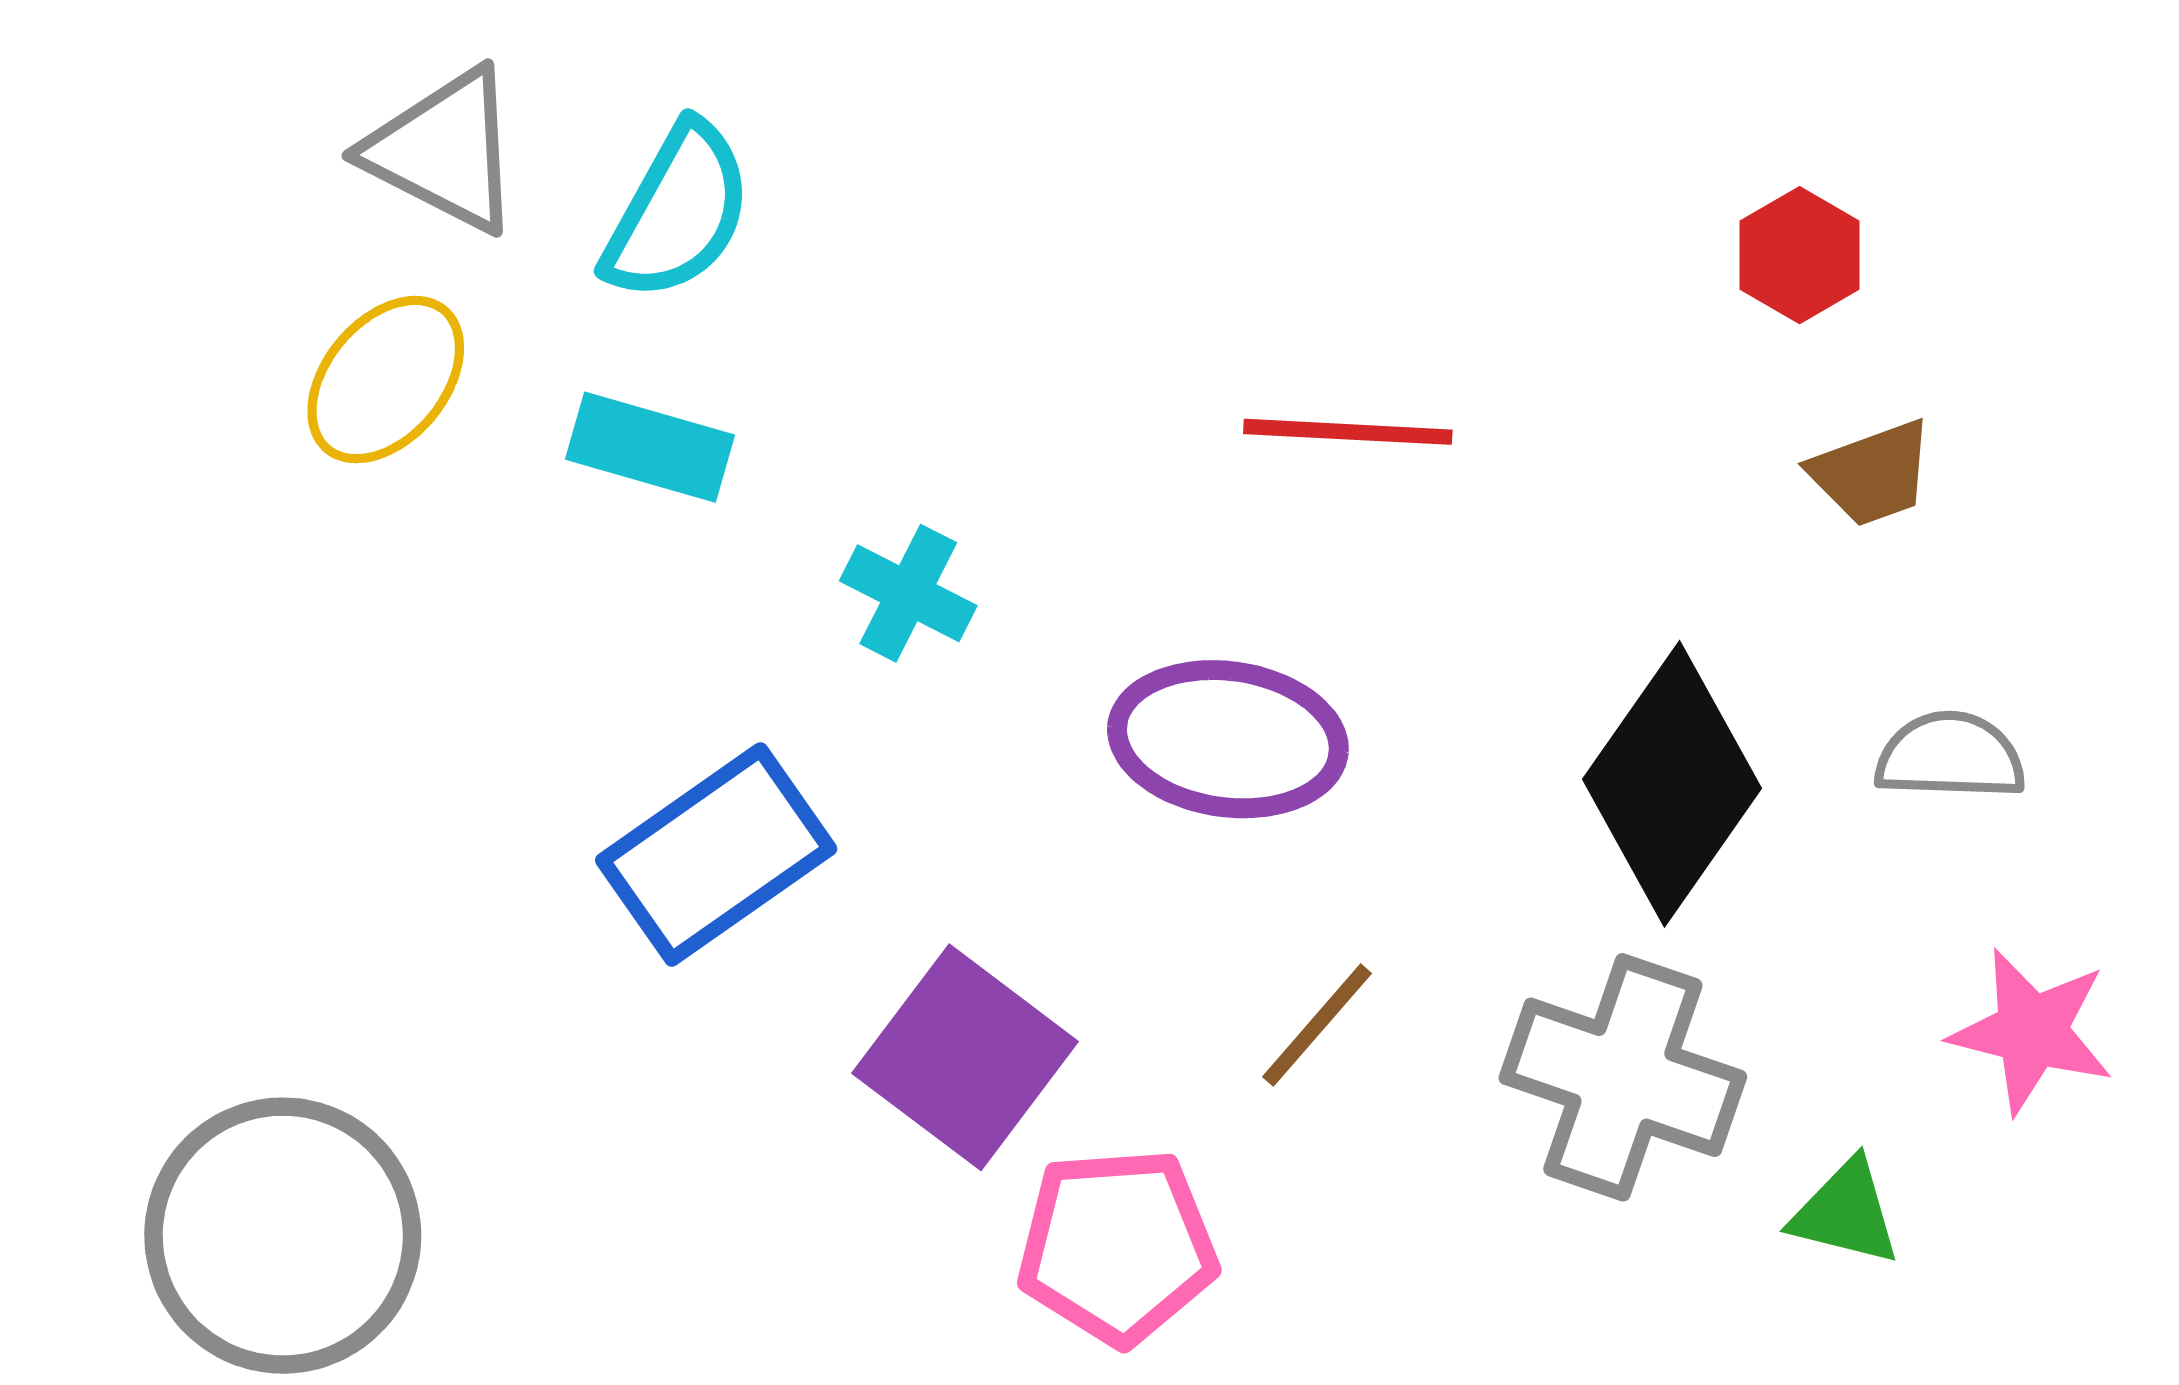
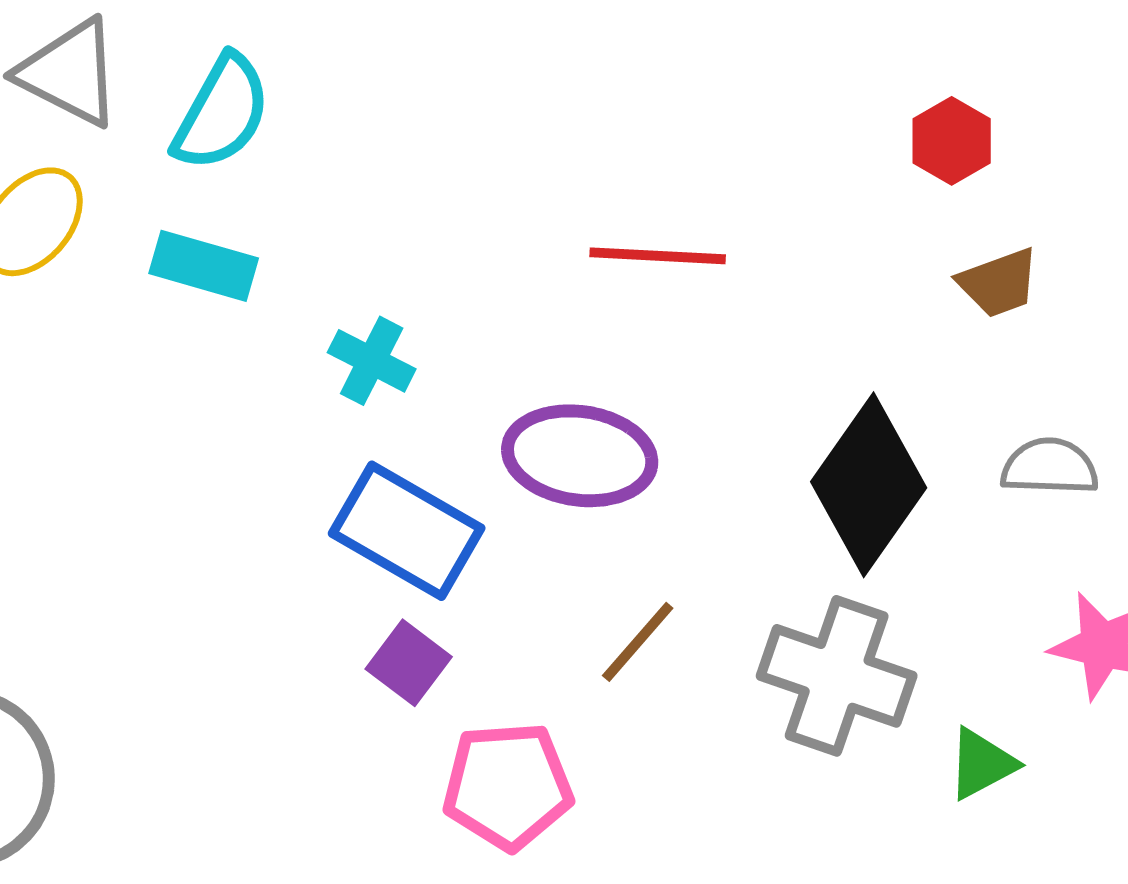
blue rectangle: (716, 854) -> (407, 531), moved, turned 65
purple square: (965, 1057) -> (409, 663), size x0.6
green triangle: (1846, 1213) -> (982, 764), turned -42

